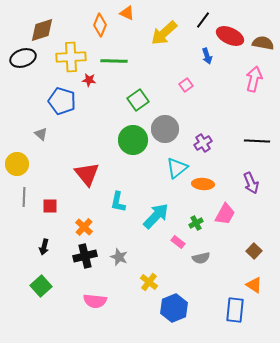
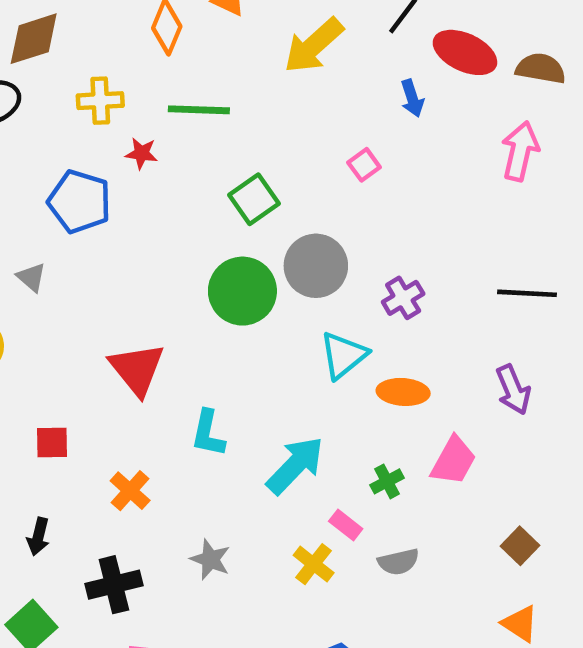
yellow cross: (71, 57) -> (100, 101), size x0.7
black cross: (85, 256) -> (114, 585), moved
yellow cross: (149, 282) -> (314, 564), moved

